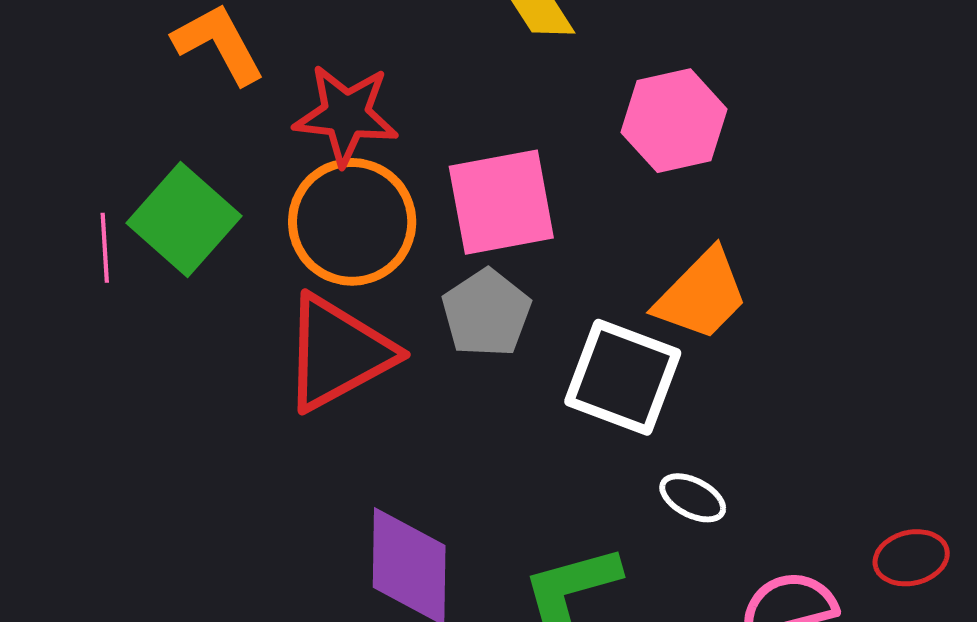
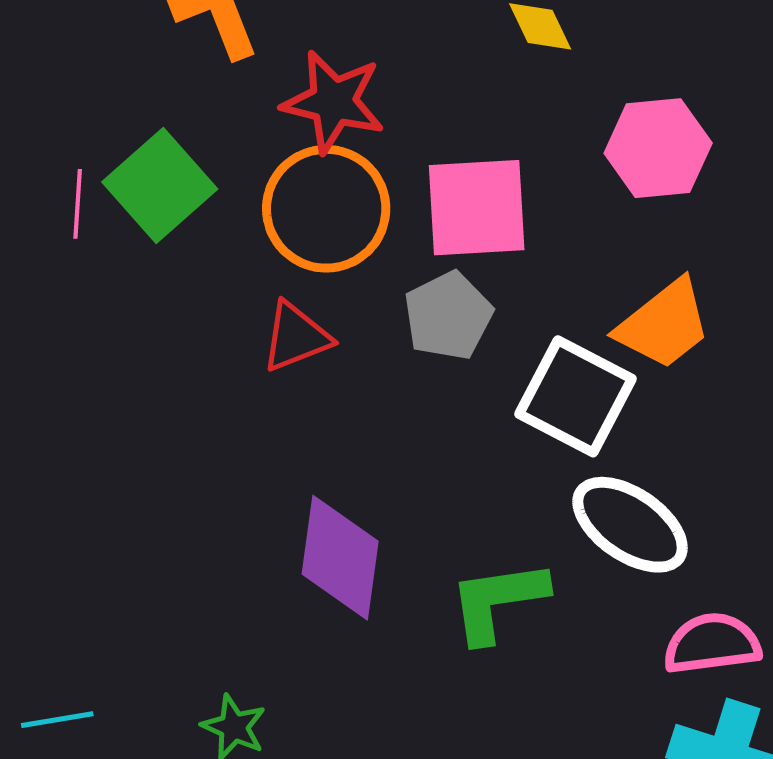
red triangle: (338, 353) -> (296, 337), size x0.6
white ellipse: (693, 498) -> (630, 525), size x1.8

